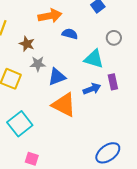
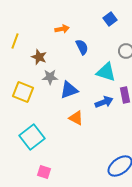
orange arrow: (50, 16) -> (62, 29), size x0.6
blue semicircle: (70, 34) -> (82, 47), turned 49
orange triangle: (64, 105) -> (76, 118), size x0.6

